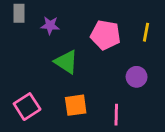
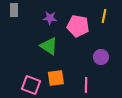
purple star: (50, 25) -> (50, 18), moved
yellow line: (146, 32) -> (104, 16), moved
pink square: (27, 107) -> (31, 85), moved, turned -36

